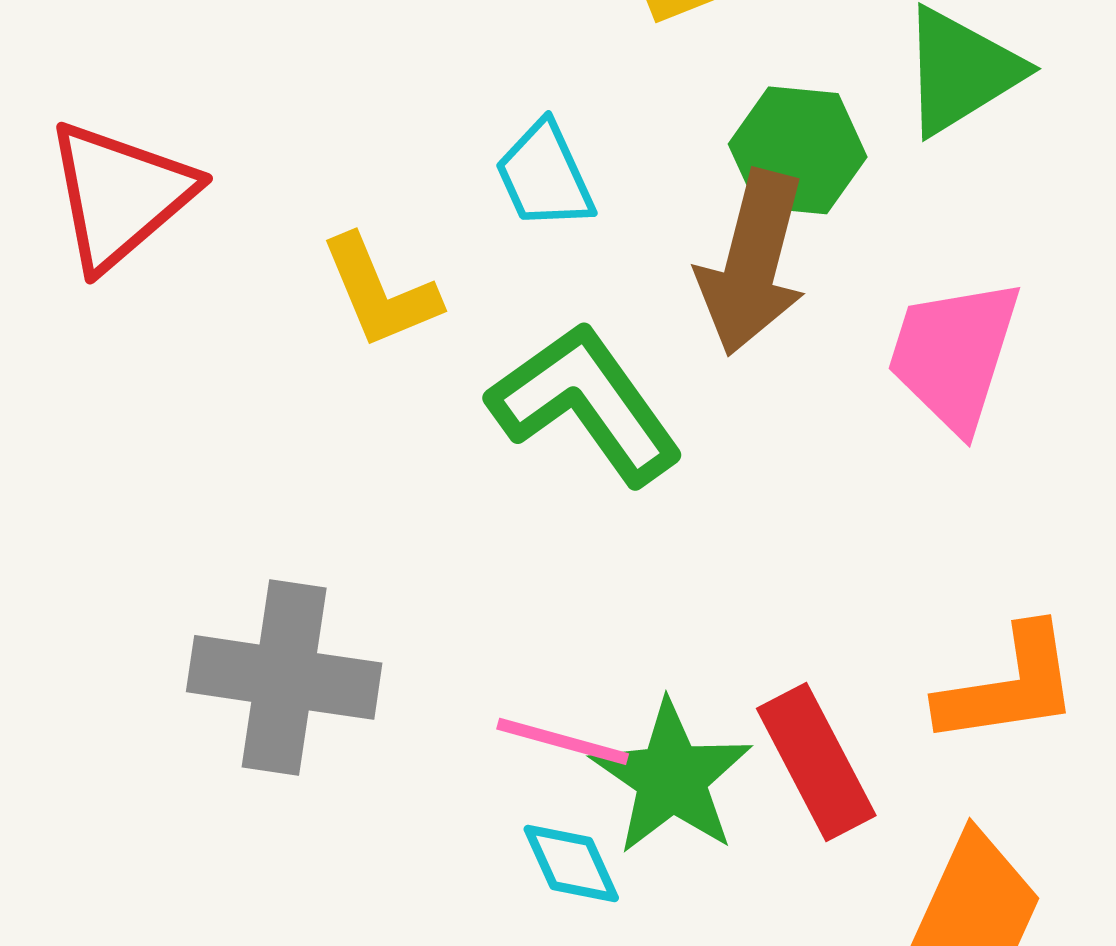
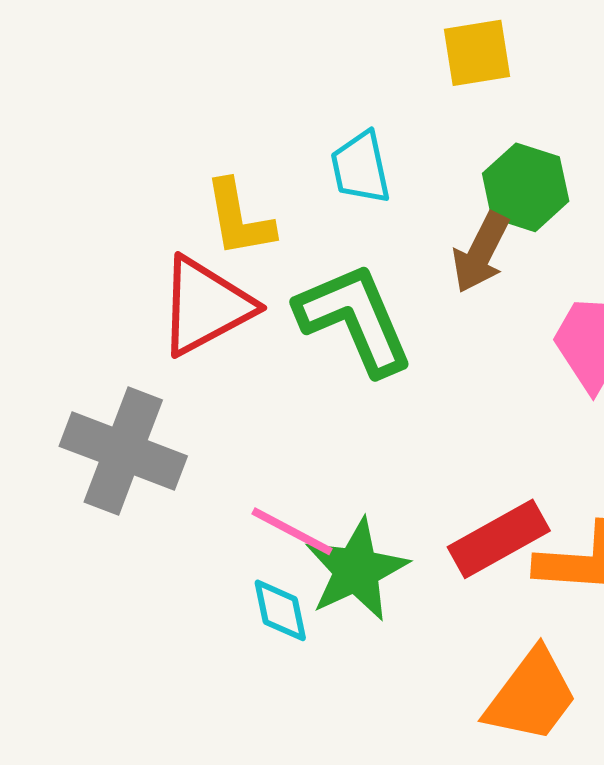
red triangle: (120, 195) -> (205, 306), moved
brown arrow: (752, 263) -> (481, 253), size x0.7
red rectangle: (816, 762) -> (499, 539), moved, turned 76

